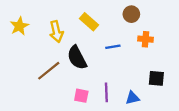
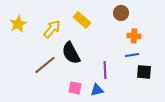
yellow arrow: (56, 32) -> (52, 29), turned -126
blue line: (113, 47) -> (132, 55), moved
purple line: (106, 92) -> (105, 70), moved
blue triangle: (132, 98) -> (97, 90), moved

